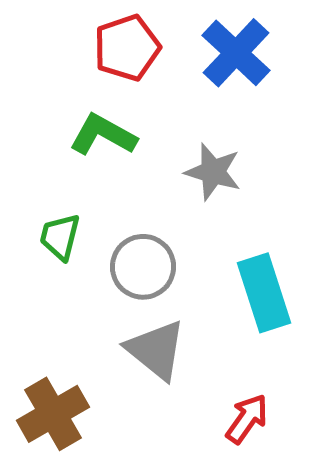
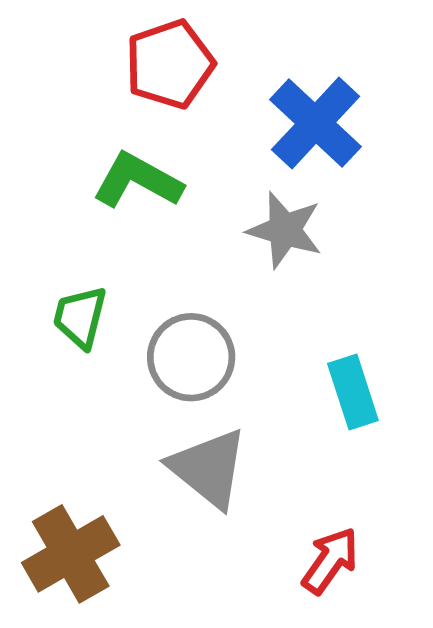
blue cross: (236, 53) -> (316, 123), moved
cyan rectangle: (264, 293) -> (353, 392), size x0.7

